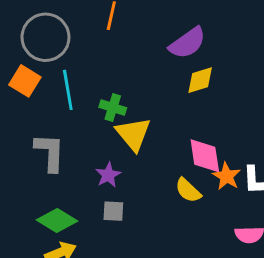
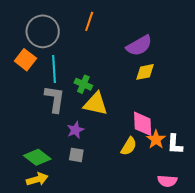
yellow triangle: (133, 134) -> (96, 104), turned -44
gray L-shape: (50, 152) -> (55, 99), moved
yellow semicircle: (188, 190) -> (129, 146), turned -108

